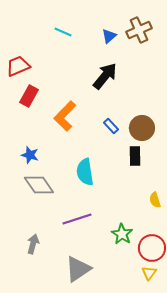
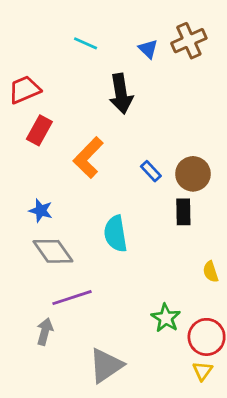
blue triangle: (109, 36) -> (148, 49), turned -35
black arrow: (105, 76) -> (121, 94), moved, turned 132
purple line: (77, 219) -> (72, 298), moved

